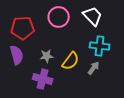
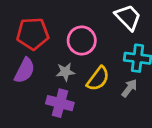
pink circle: (59, 17) -> (82, 40), moved
purple semicircle: (17, 55) -> (25, 70), turned 42

